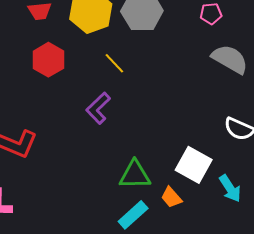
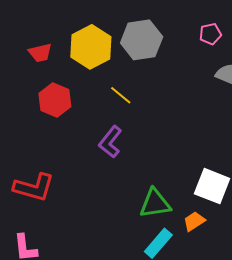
orange trapezoid: (171, 197) -> (194, 221), turned 105

